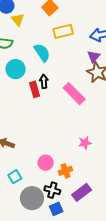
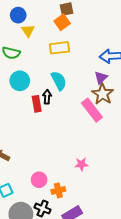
yellow rectangle: (63, 31) -> (59, 48), moved
cyan semicircle: (42, 52) -> (59, 81), moved
pink rectangle: (74, 94) -> (92, 110), moved

